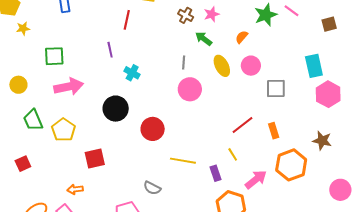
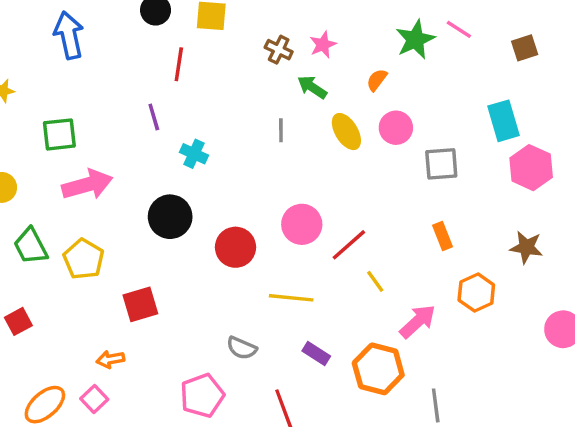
pink circle: (190, 89) -> (302, 224), moved
red line: (242, 125) -> (349, 245), moved
orange hexagon: (291, 165) -> (476, 292), size x0.7
purple rectangle: (216, 173) -> (316, 353), moved, turned -35

